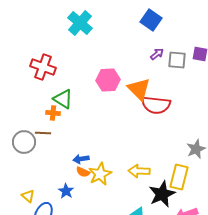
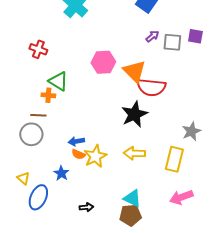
red cross: (43, 67) -> (38, 49), size x0.7
gray circle: (24, 142) -> (31, 134), moved
black star: (162, 194) -> (134, 114), moved

